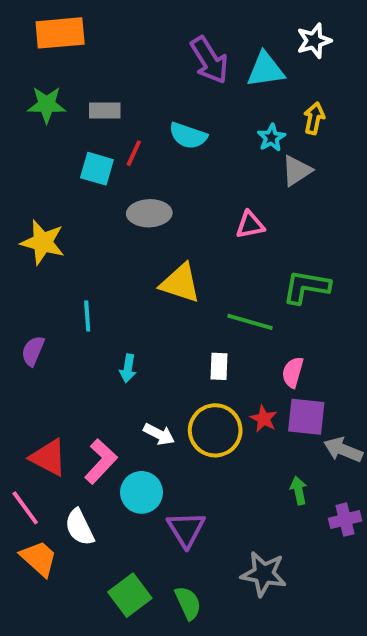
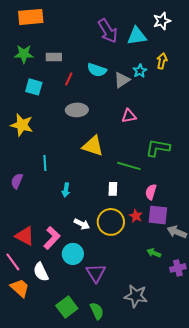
cyan square: (97, 169) -> (34, 87), moved
gray triangle: (297, 171) -> (122, 80), moved
green arrow: (299, 490) -> (154, 253), turned -56

